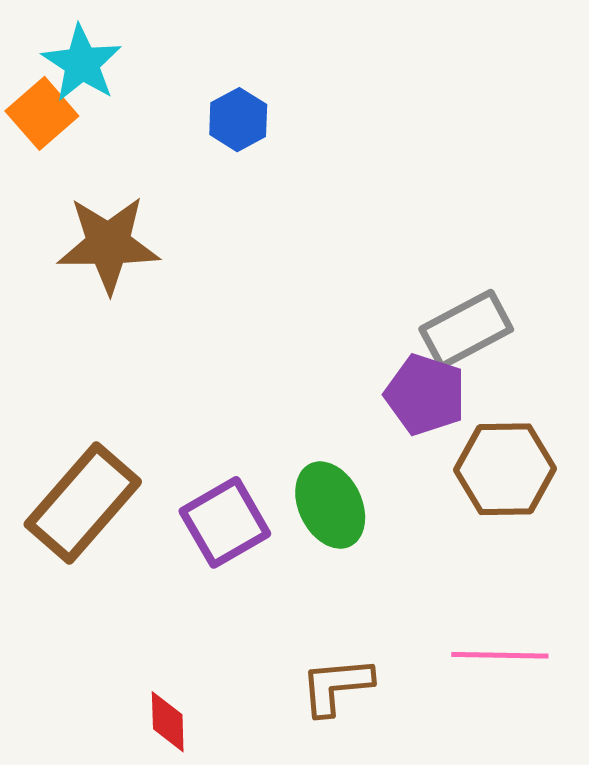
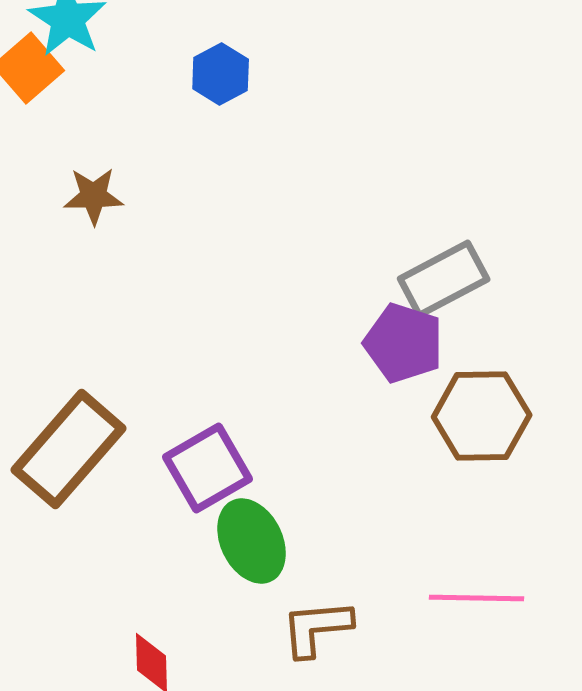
brown star: (108, 244) -> (94, 196), size x0.6
green ellipse: (330, 505) -> (252, 541), moved

